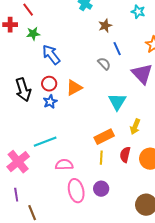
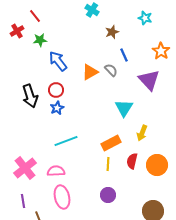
red cross: (10, 25) -> (17, 31), turned -32
orange triangle: (74, 88) -> (90, 72), moved
cyan line: (45, 142) -> (66, 141), moved
pink semicircle: (64, 165) -> (56, 171), moved
pink ellipse: (76, 191) -> (62, 197), moved

